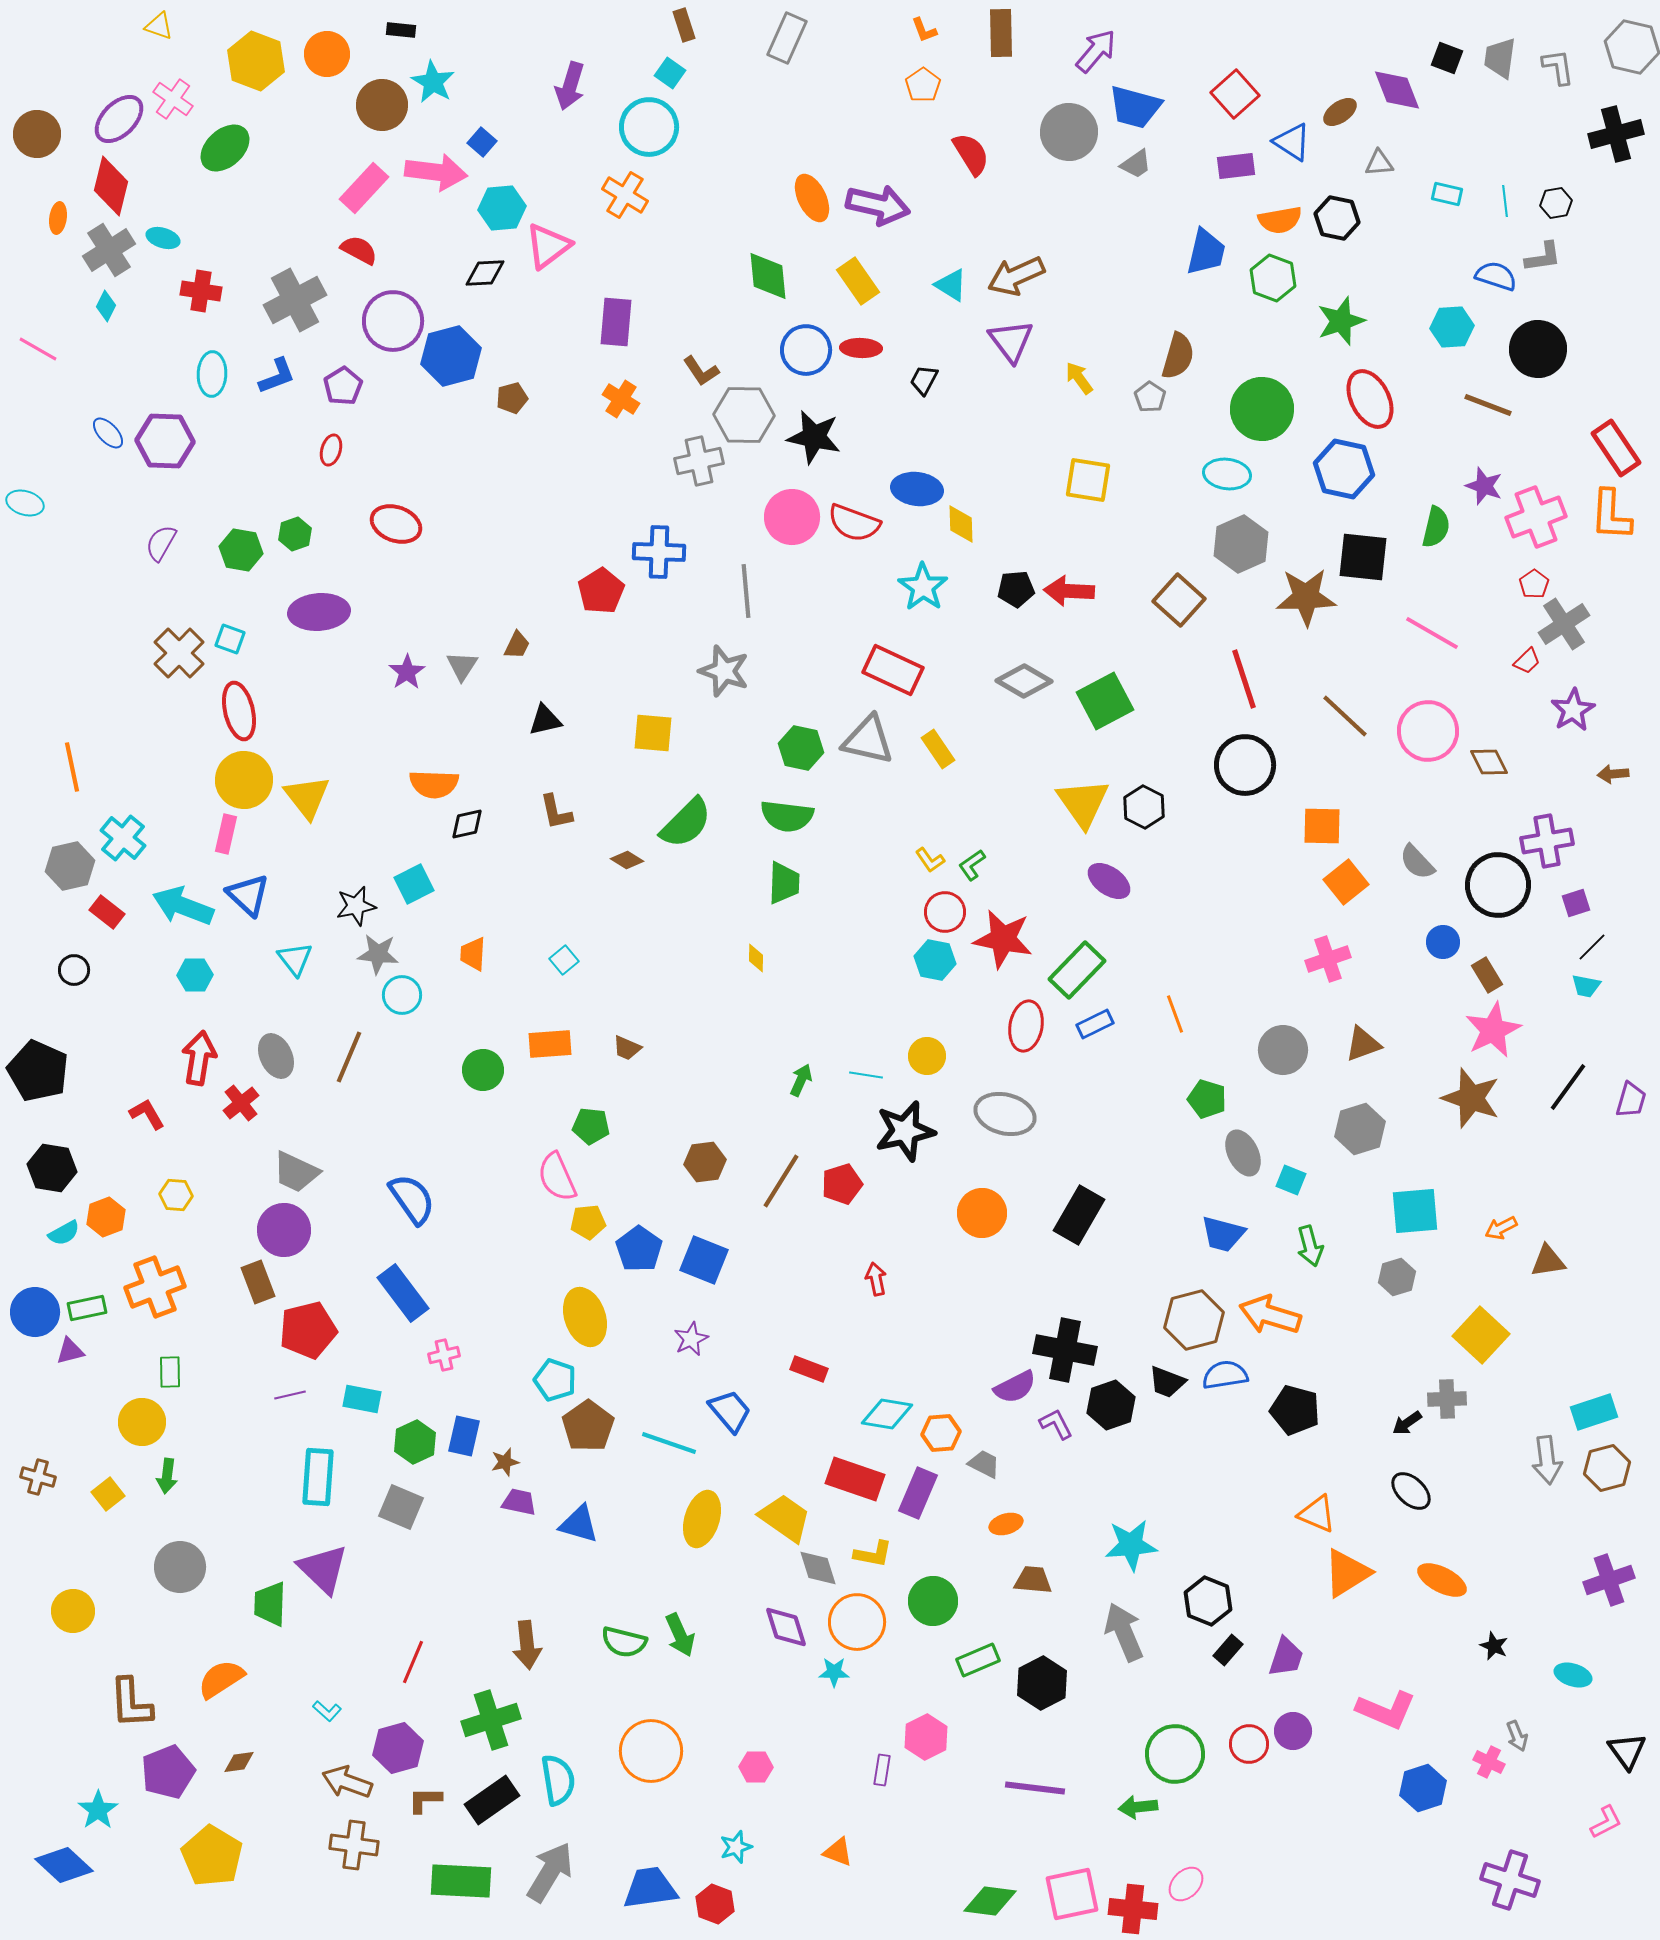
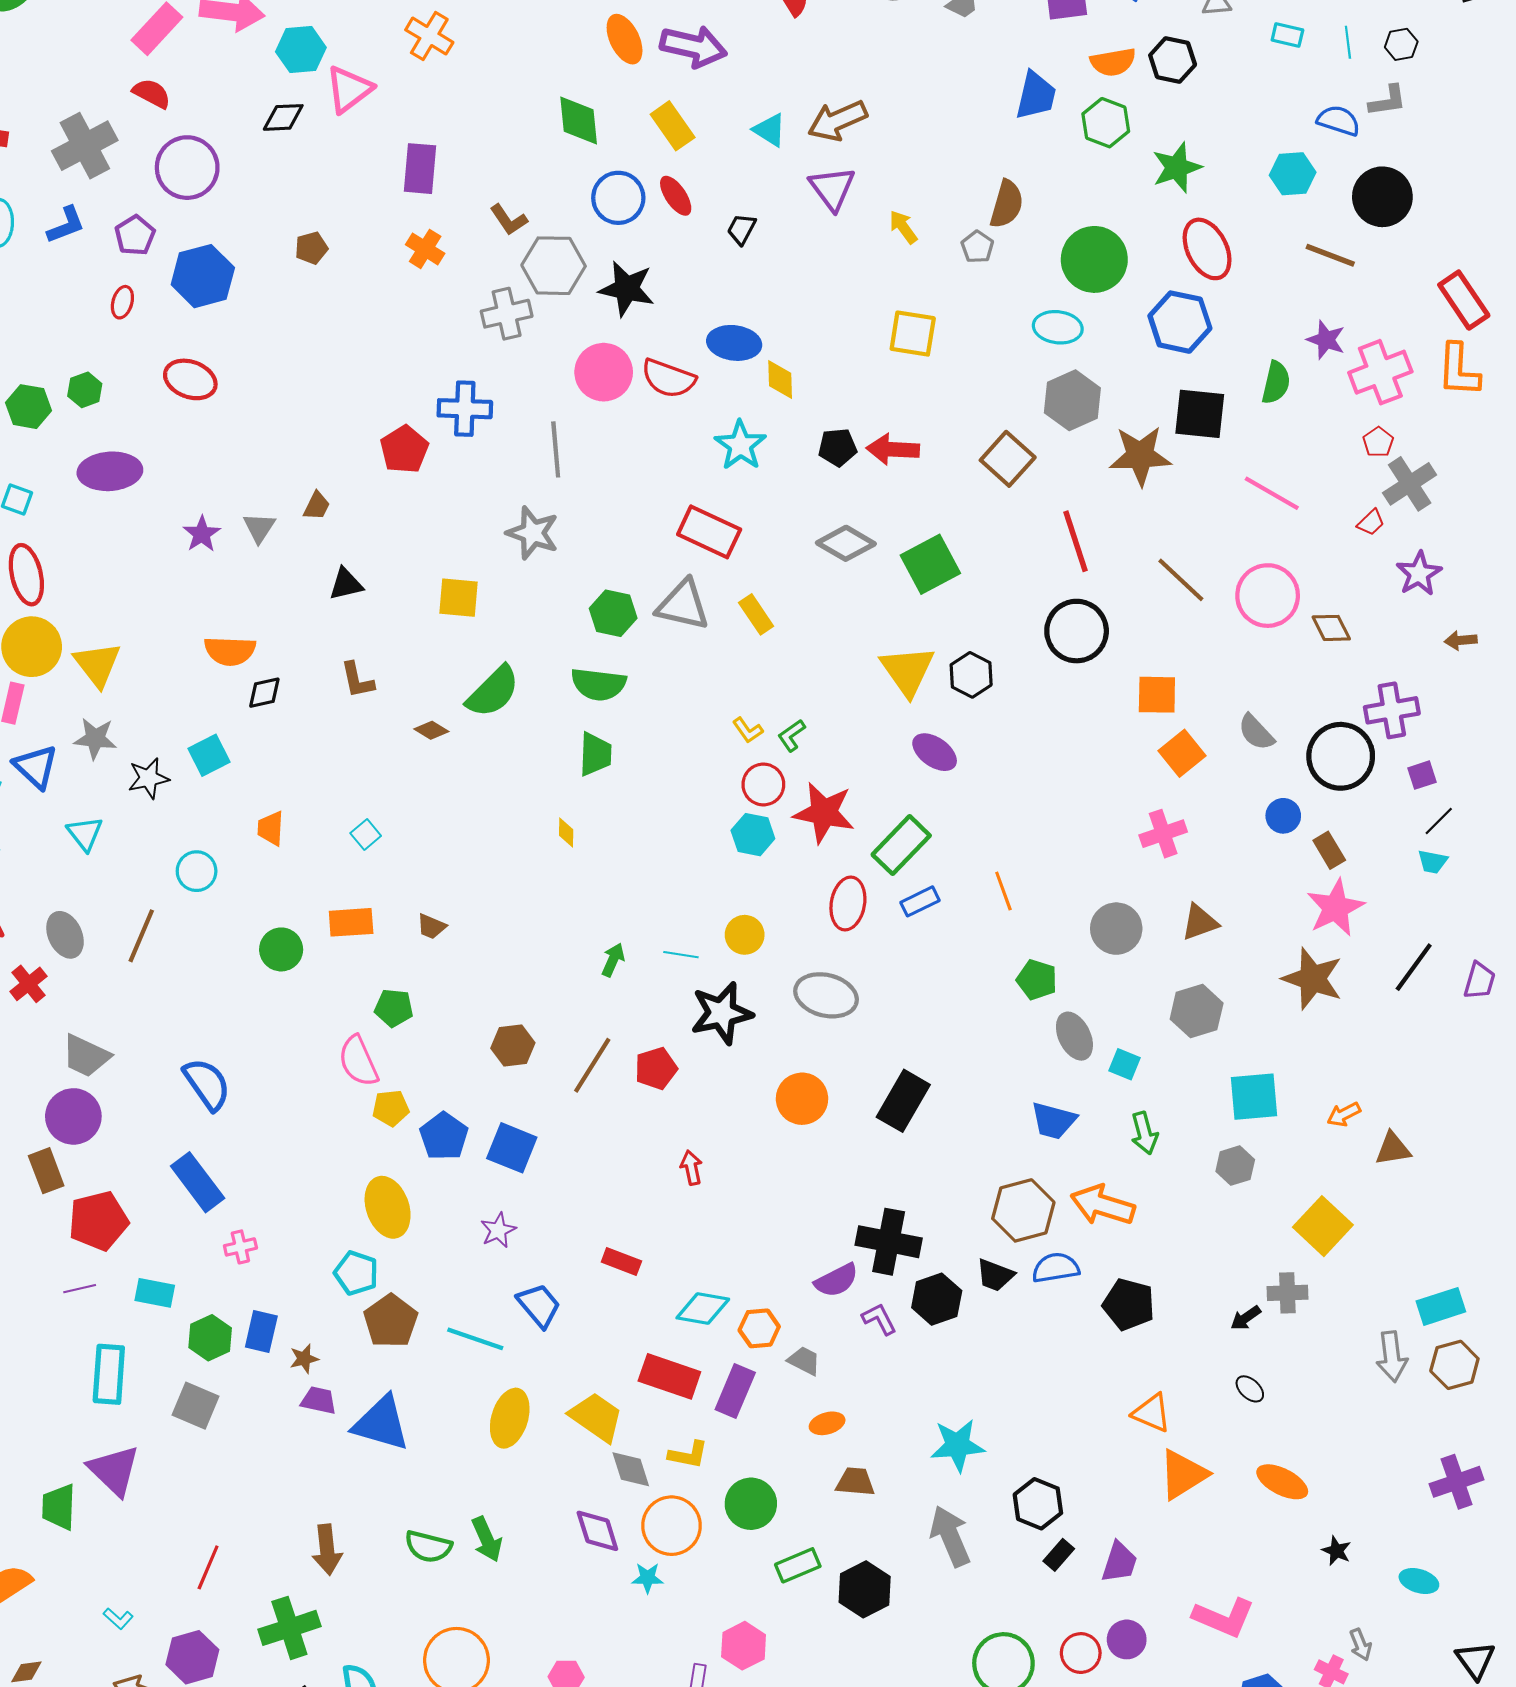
red ellipse: (861, 348) -> (676, 196), turned 54
blue hexagon: (451, 356) -> (203, 276), moved
gray star: (378, 954) -> (95, 739), moved
black ellipse: (1411, 1491) -> (1250, 1389), size x0.7
blue triangle: (579, 1524) -> (381, 1423), size x1.4

